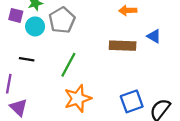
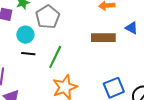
cyan circle: (35, 26) -> (25, 35), moved
black line: (27, 59) -> (28, 54), moved

